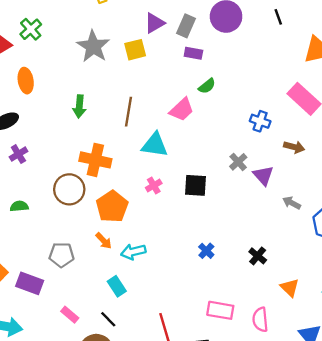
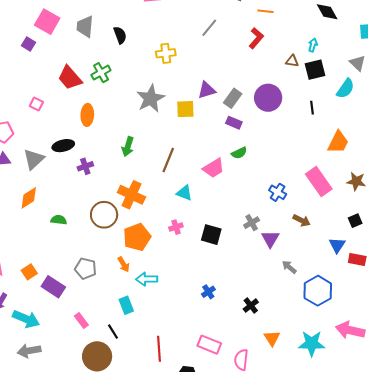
cyan triangle: (155, 145) -> (184, 193), size x0.7
purple cross: (18, 154) -> (85, 166), moved

